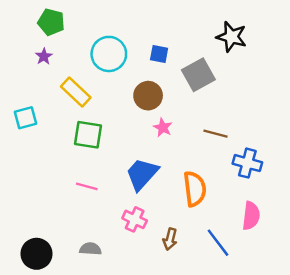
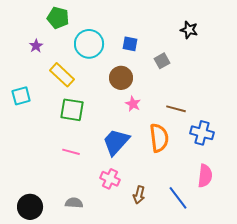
green pentagon: (51, 22) -> (58, 18), moved
black star: (231, 37) -> (189, 30), size x0.7
gray square: (198, 75) -> (162, 61), size x0.6
orange semicircle: (195, 189) -> (159, 138), moved

